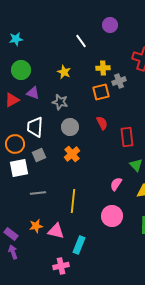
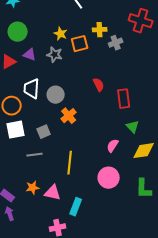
orange square: (101, 92) -> (80, 44), moved
gray star: (60, 102) -> (55, 55), moved
gray circle: (70, 127) -> (56, 95), moved
gray square: (39, 155) -> (44, 132), moved

